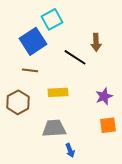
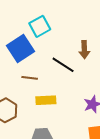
brown line: (30, 70) -> (30, 78), moved

